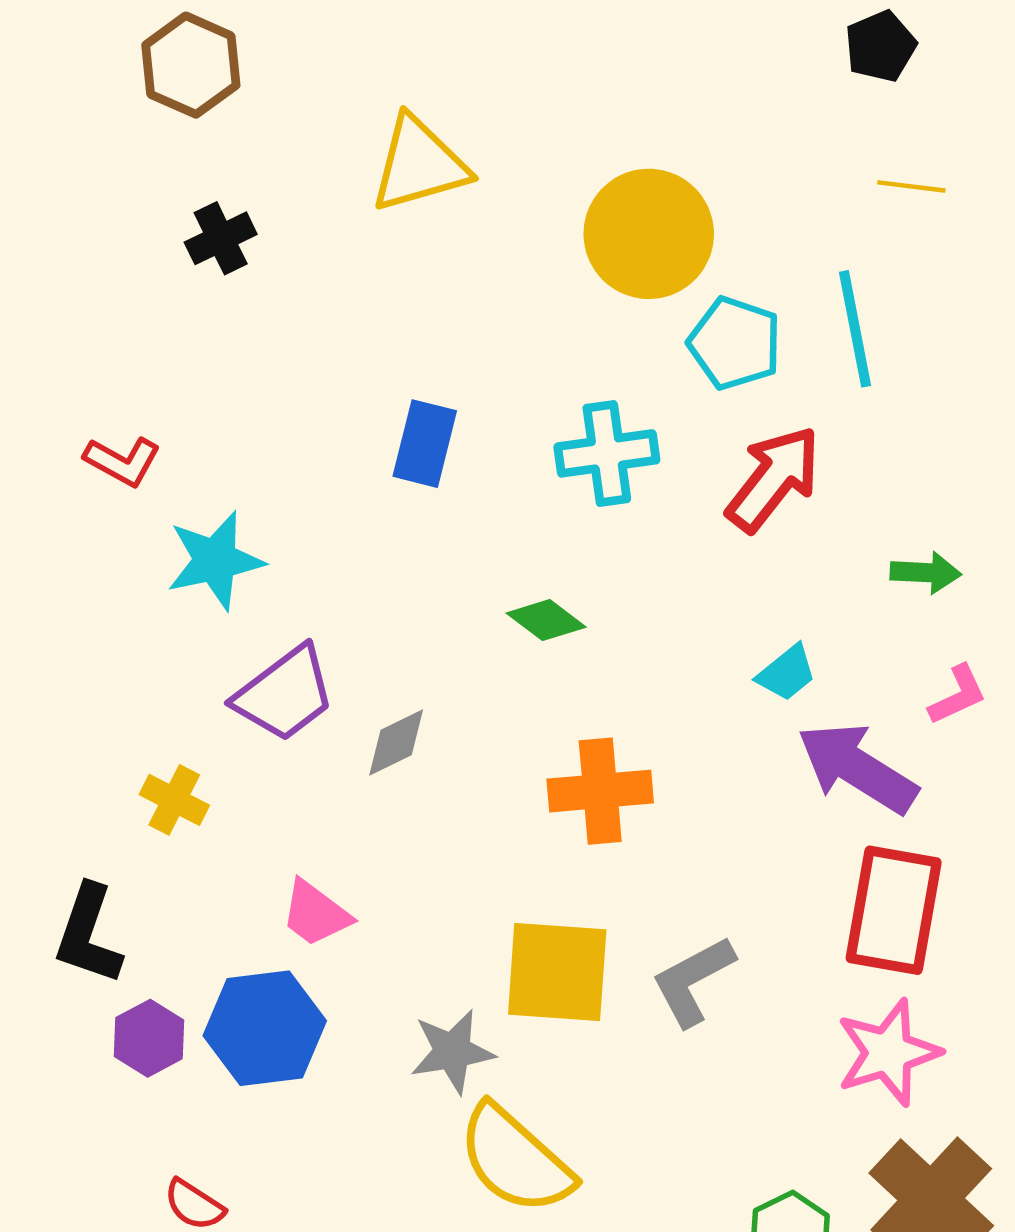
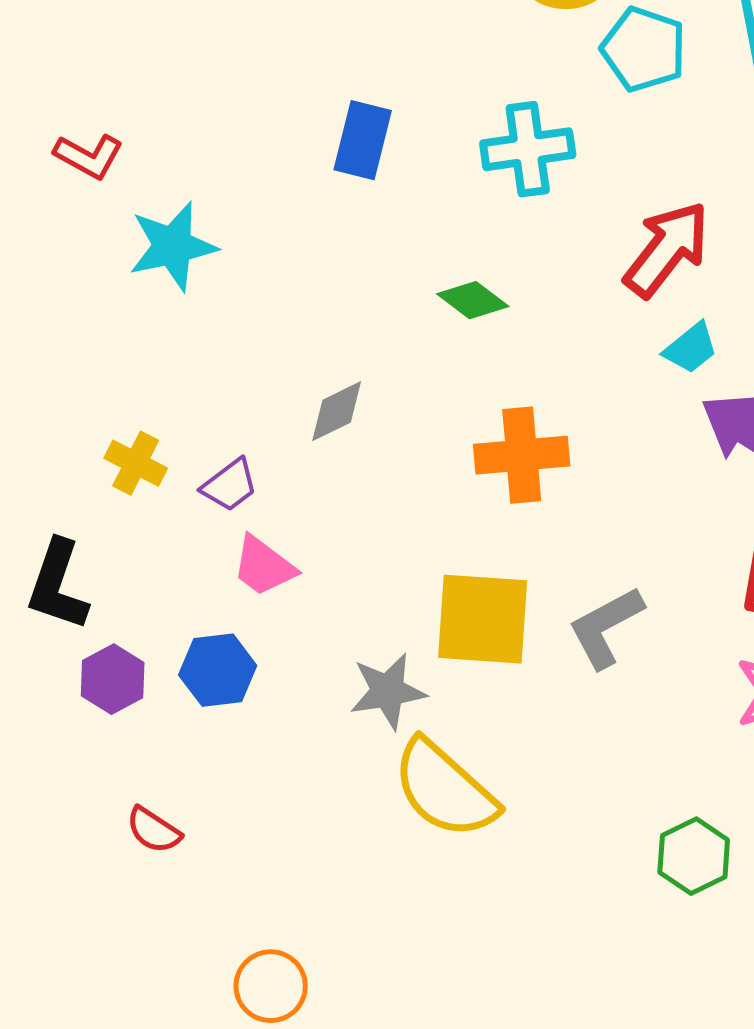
red arrow: (773, 479) -> (667, 249), moved
purple trapezoid: (285, 694) -> (230, 485), moved, size x0.6
blue hexagon: (265, 1028) -> (218, 670), size x0.7

